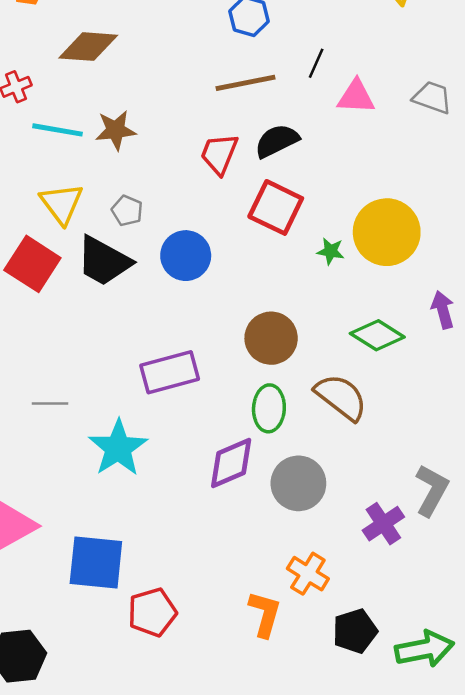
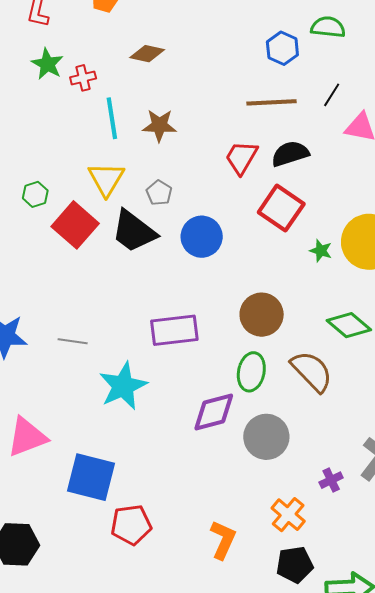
brown diamond: (88, 47) -> (147, 54), size x0.7
cyan line: (58, 130) -> (112, 118), turned 63
purple cross: (383, 524) -> (331, 480), size x0.7
orange cross: (308, 574) -> (288, 515), moved

